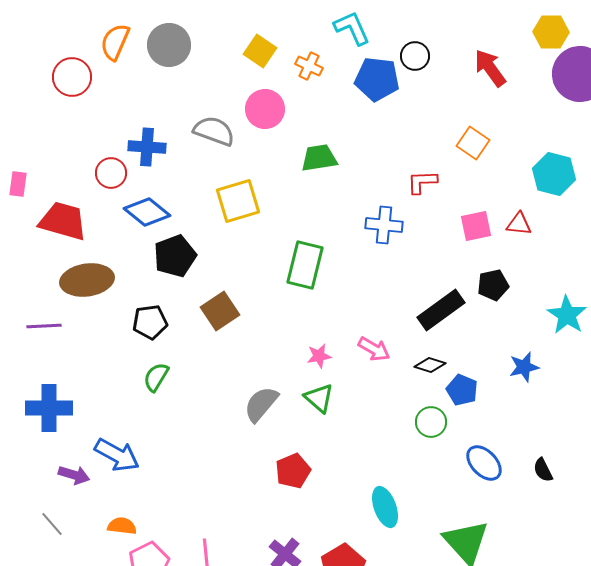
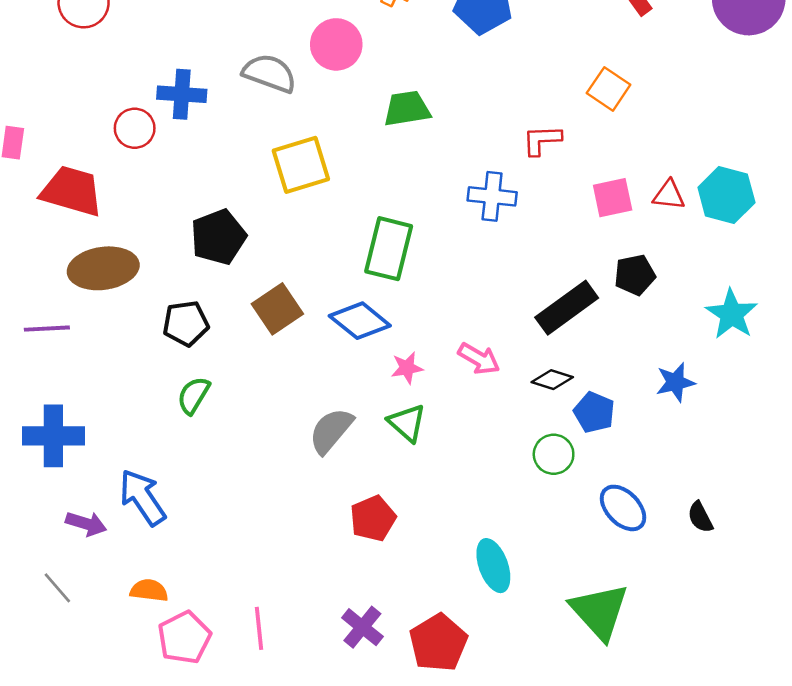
cyan hexagon: (554, 174) -> (726, 195), moved
blue diamond: (147, 212) -> (360, 321), moved
blue arrow: (117, 455) -> (142, 497), turned -153

